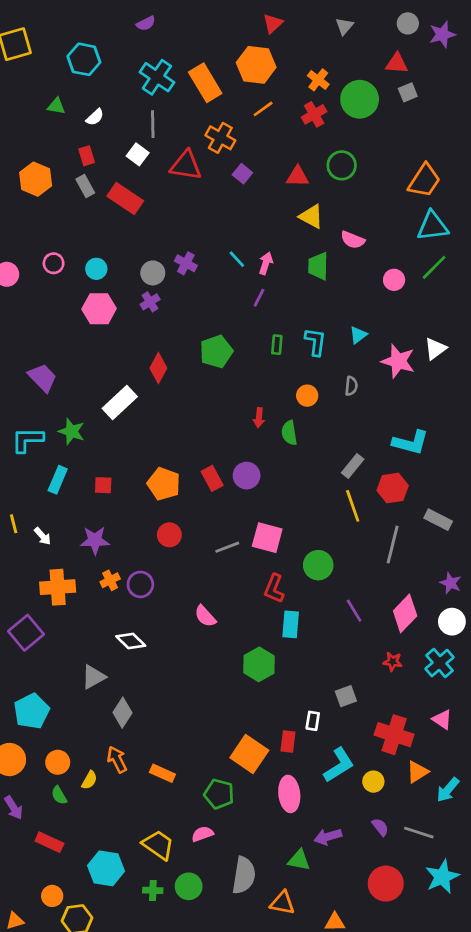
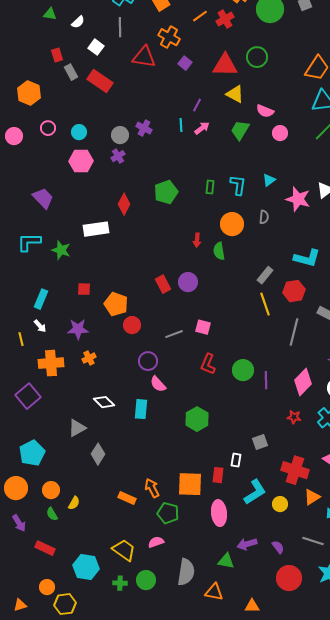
red cross: (314, 114) -> (225, 19), moved
white square: (138, 154) -> (96, 47), moved
red rectangle: (87, 156) -> (57, 55), moved
red triangle: (298, 176) -> (225, 65), size x1.5
orange hexagon: (36, 179) -> (29, 93), moved
cyan line: (237, 259) -> (181, 125), turned 40
pink arrow: (266, 263) -> (202, 128), turned 35
green trapezoid: (318, 266) -> (240, 130), turned 30
pink circle: (394, 280) -> (280, 133), moved
purple line: (259, 298) -> (197, 105), moved
purple trapezoid: (43, 378) -> (43, 198), moved
orange circle: (307, 396) -> (232, 224), size x1.5
white rectangle: (120, 402) -> (96, 229), turned 35
cyan L-shape: (27, 440) -> (29, 242), moved
cyan rectangle: (58, 480) -> (41, 299), moved
orange pentagon: (164, 484) -> (116, 304), moved
yellow line: (14, 524) -> (21, 339), moved
pink square: (267, 538) -> (203, 327), size x0.7
green circle: (318, 565) -> (243, 370), moved
purple circle: (140, 584) -> (148, 361), moved
purple line: (354, 611) -> (266, 380), turned 30
cyan rectangle: (291, 624) -> (141, 409), moved
orange square: (249, 754) -> (190, 484), turned -32
orange arrow: (117, 760) -> (152, 488), moved
purple semicircle: (380, 827) -> (278, 547), moved

